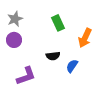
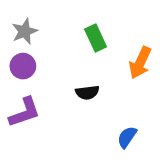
blue semicircle: (72, 66) -> (127, 137), moved
purple L-shape: (26, 76) -> (25, 112), moved

